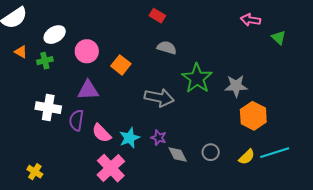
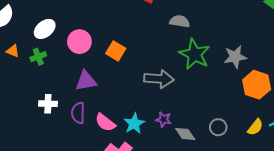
gray semicircle: (167, 48) -> (180, 21), moved
white cross: (48, 108) -> (48, 104), size x0.7

